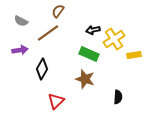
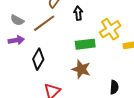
gray semicircle: (21, 21) -> (17, 20), moved
black arrow: (93, 30) -> (78, 13), moved, turned 96
green rectangle: (89, 54) -> (85, 44), turned -30

